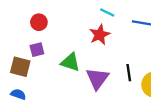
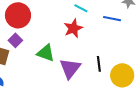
red circle: (39, 22) -> (18, 15), size x1.6
purple square: (37, 50) -> (15, 40), turned -32

